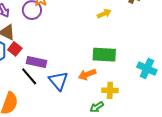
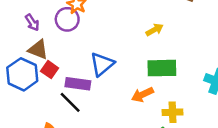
yellow arrow: (104, 14) -> (155, 30), moved
blue triangle: (58, 81) -> (102, 64), moved, turned 35

